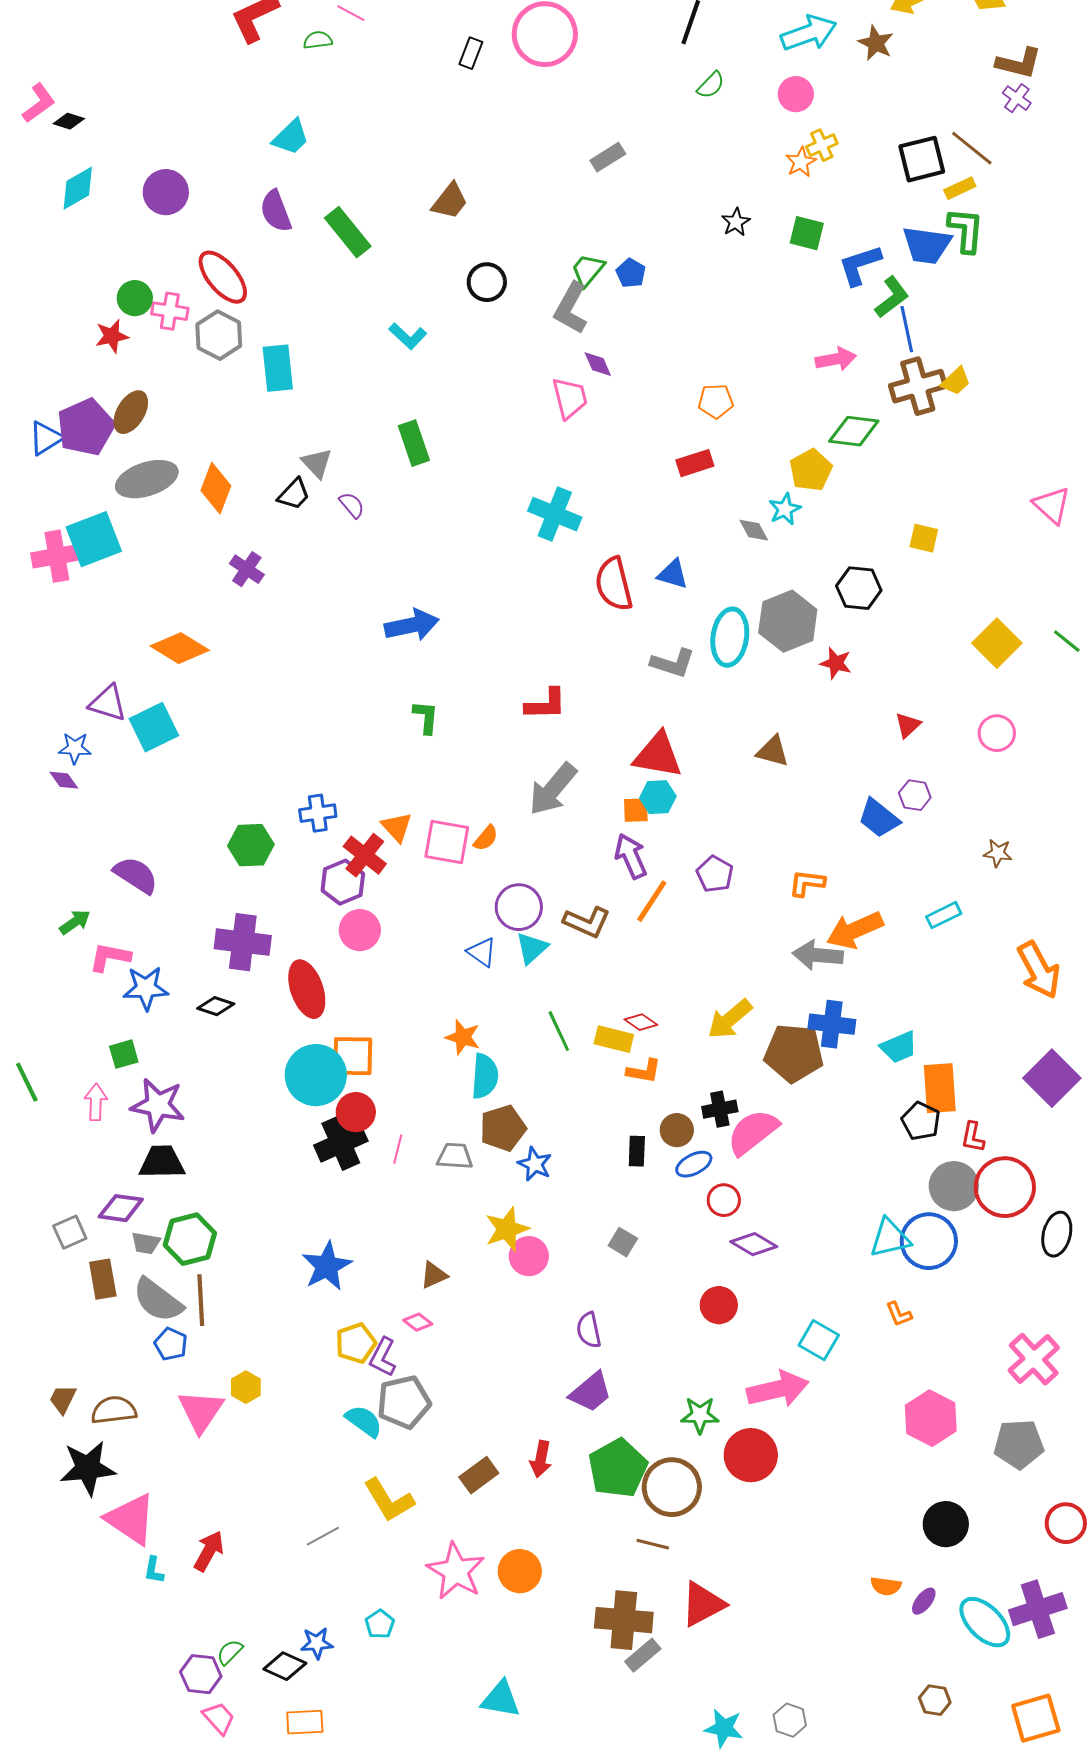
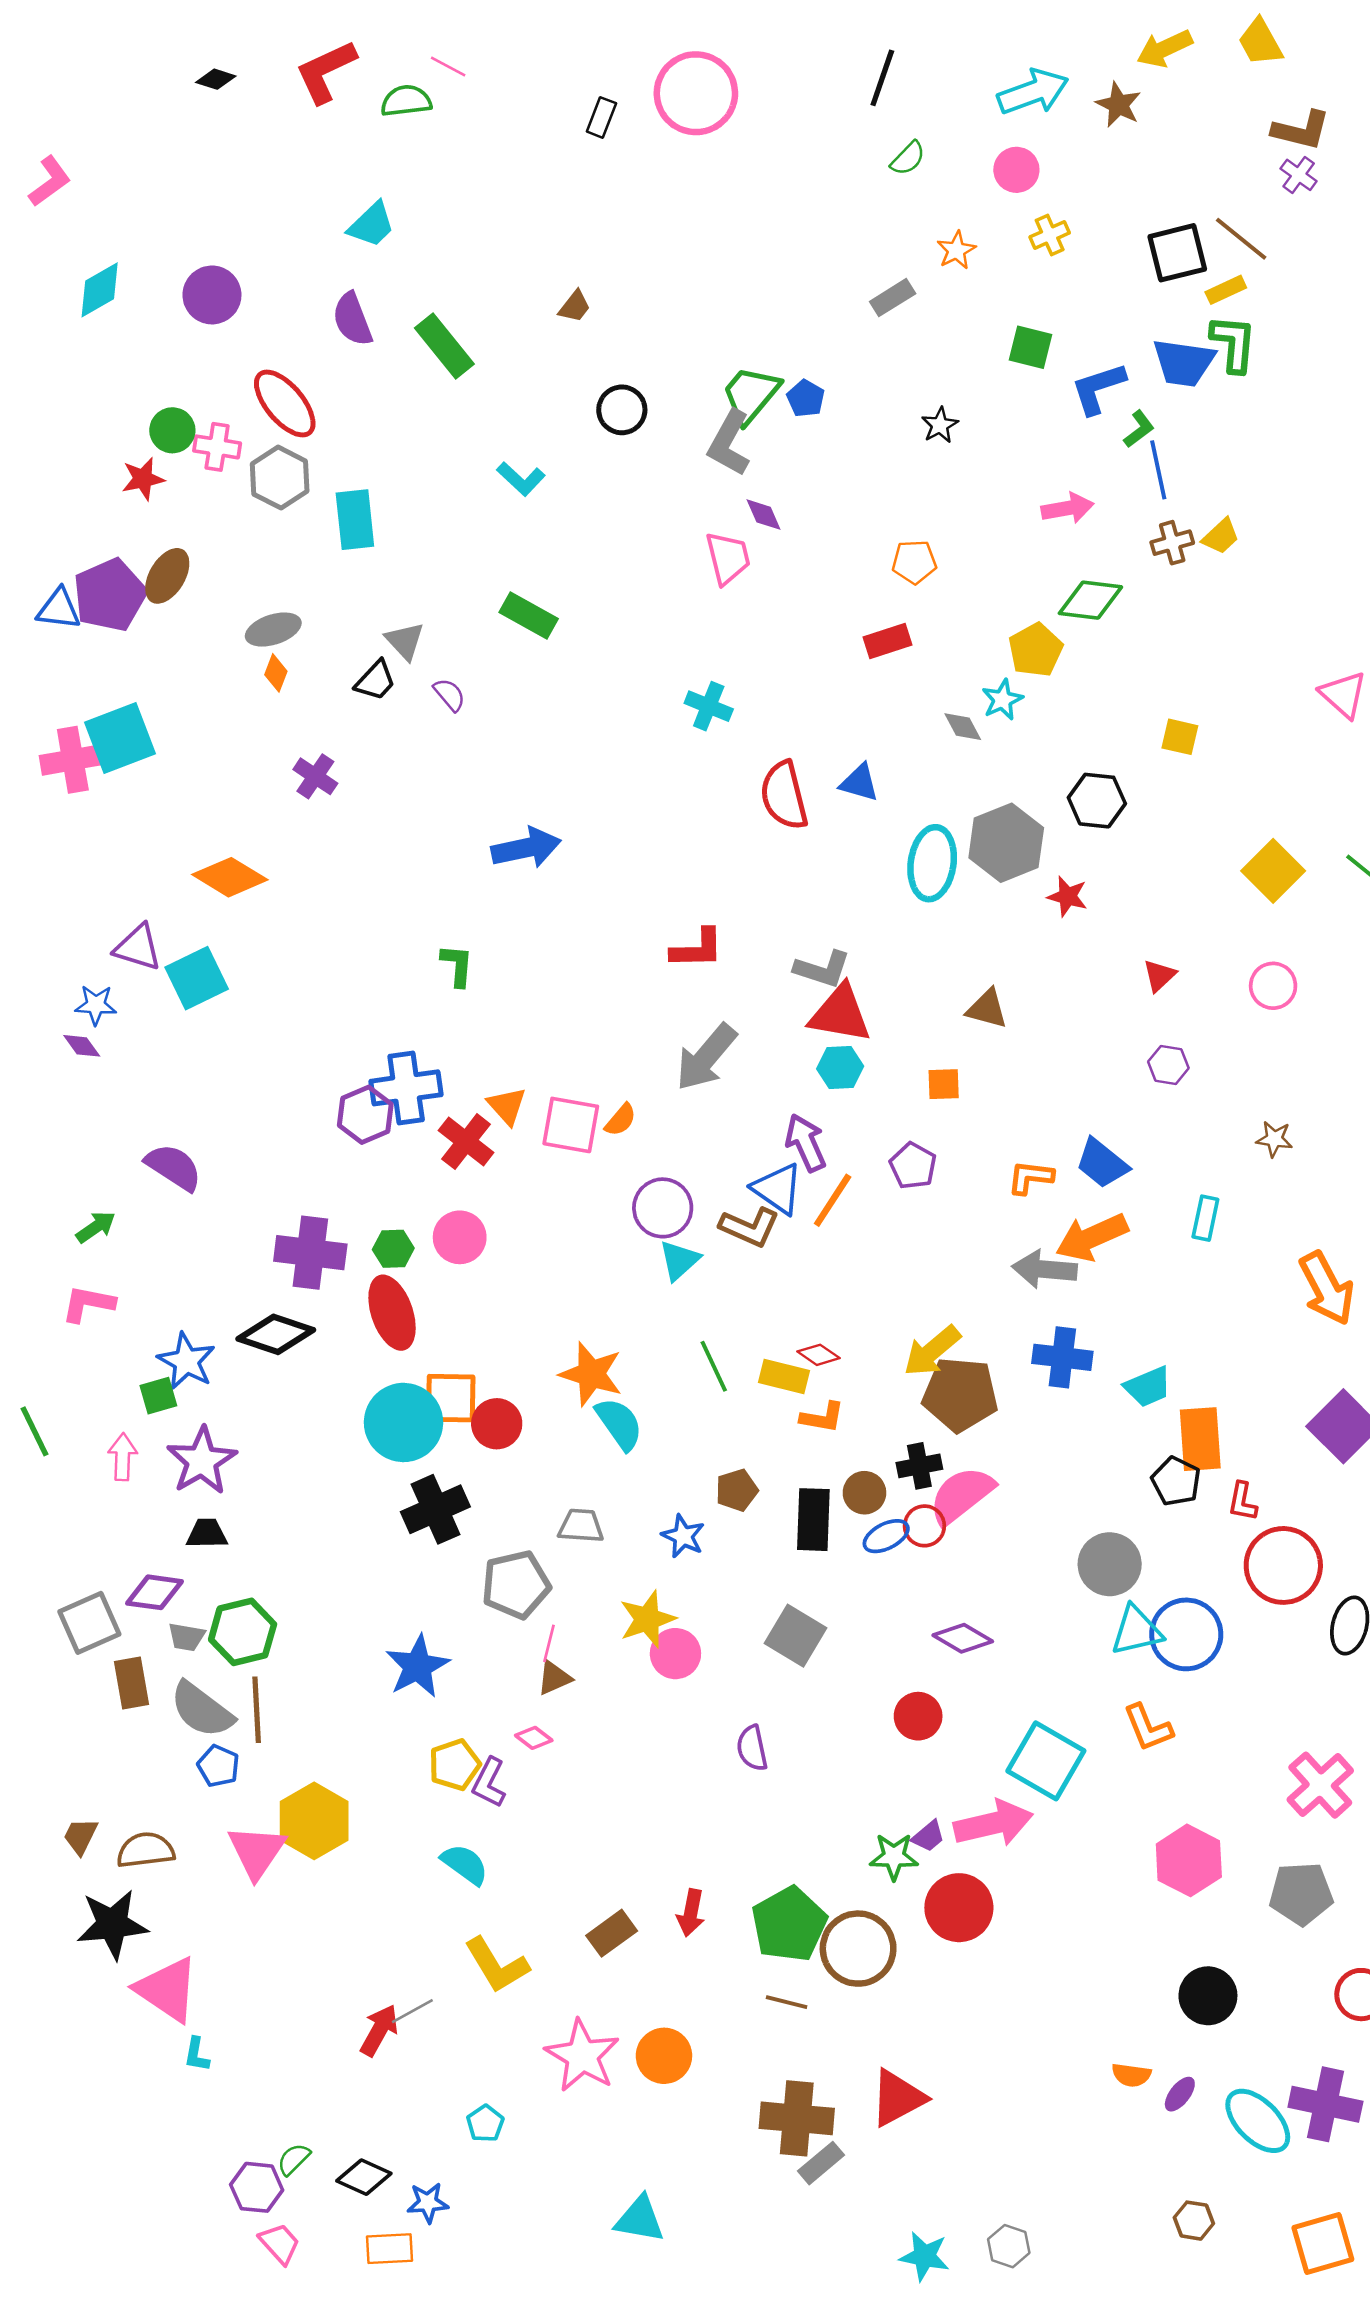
green semicircle: (318, 40) -> (406, 101), size x1.4
black diamond: (69, 121) -> (216, 79), moved
gray rectangle: (608, 157) -> (893, 298), moved
orange star: (801, 162) -> (956, 250), moved
brown trapezoid: (450, 201) -> (575, 306), size x0.7
black star: (736, 222) -> (940, 425), moved
green trapezoid: (588, 270) -> (751, 395), size x1.4
green L-shape: (892, 297) -> (1139, 429), size x0.7
brown cross: (918, 386) -> (1172, 543), size x0.6
blue triangle: (46, 438) -> (59, 609), turned 39
green rectangle: (414, 443) -> (529, 615), turned -42
gray ellipse: (147, 479) -> (273, 630), moved, size x0.7
orange diamond: (216, 488) -> (276, 673), size x0.6
cyan cross: (555, 514) -> (709, 706), size x0.7
gray L-shape: (673, 663) -> (822, 969), moved
green L-shape: (426, 717) -> (457, 965), moved
orange square: (636, 810) -> (944, 1084), moved
blue cross: (318, 813) -> (406, 1088), size x1.5
blue trapezoid: (879, 818) -> (1102, 1163), moved
green hexagon: (251, 845) -> (393, 1249), moved, size x0.7
purple hexagon: (343, 882) -> (365, 1115), moved
cyan rectangle: (944, 915) -> (1205, 1218), turned -52
blue triangle: (482, 952) -> (778, 1189), moved, size x1.4
pink L-shape: (110, 957) -> (88, 1304), moved
blue star: (146, 988) -> (186, 1361), moved, turned 30
black diamond: (216, 1006) -> (276, 1334), size x1.6
orange star: (463, 1037) -> (591, 1374), size x1.4
brown pentagon: (794, 1053) -> (960, 1394), moved
cyan semicircle: (485, 1076) -> (619, 1424), turned -39
purple star: (158, 1105) -> (202, 1461), turned 30
red circle: (356, 1112) -> (497, 1424), moved
brown pentagon: (503, 1128) -> (737, 1490), moved, size x0.7
pink line: (398, 1149) -> (549, 1643), moved
black rectangle: (637, 1151) -> (813, 1520), size x1.6
black trapezoid: (162, 1162) -> (207, 1534), size x0.7
gray circle: (954, 1186) -> (1110, 1564), moved
red circle: (724, 1200) -> (924, 1526), moved
gray square: (70, 1232) -> (89, 1623), size x1.4
gray square: (623, 1242) -> (796, 1636), size x1.6
orange L-shape: (899, 1314) -> (1148, 1728), size x1.5
cyan square: (819, 1340) -> (1046, 1761), size x1.5
yellow hexagon: (246, 1387) -> (314, 1821), size x1.8
purple trapezoid: (591, 1392) -> (928, 1836), moved, size x0.6
gray pentagon: (404, 1402) -> (516, 1585), moved
brown line: (653, 1544) -> (787, 2002), moved
red arrow: (209, 1551) -> (379, 2030), moved
purple cross: (1038, 1609) -> (1325, 2104), turned 30
blue star: (317, 1643) -> (428, 2203), moved

